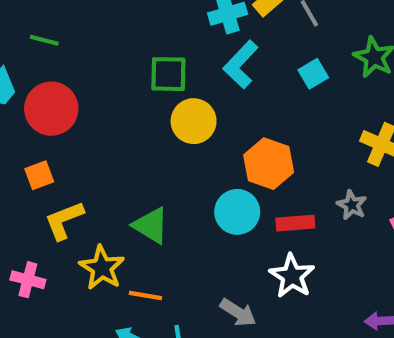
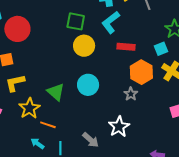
cyan square: (313, 74) -> (161, 49), moved
orange hexagon: (269, 164) -> (141, 72), moved
gray star: (352, 205) -> (131, 94), moved
cyan circle: (237, 212) -> (88, 85), moved
red rectangle: (295, 223) -> (126, 47), moved

